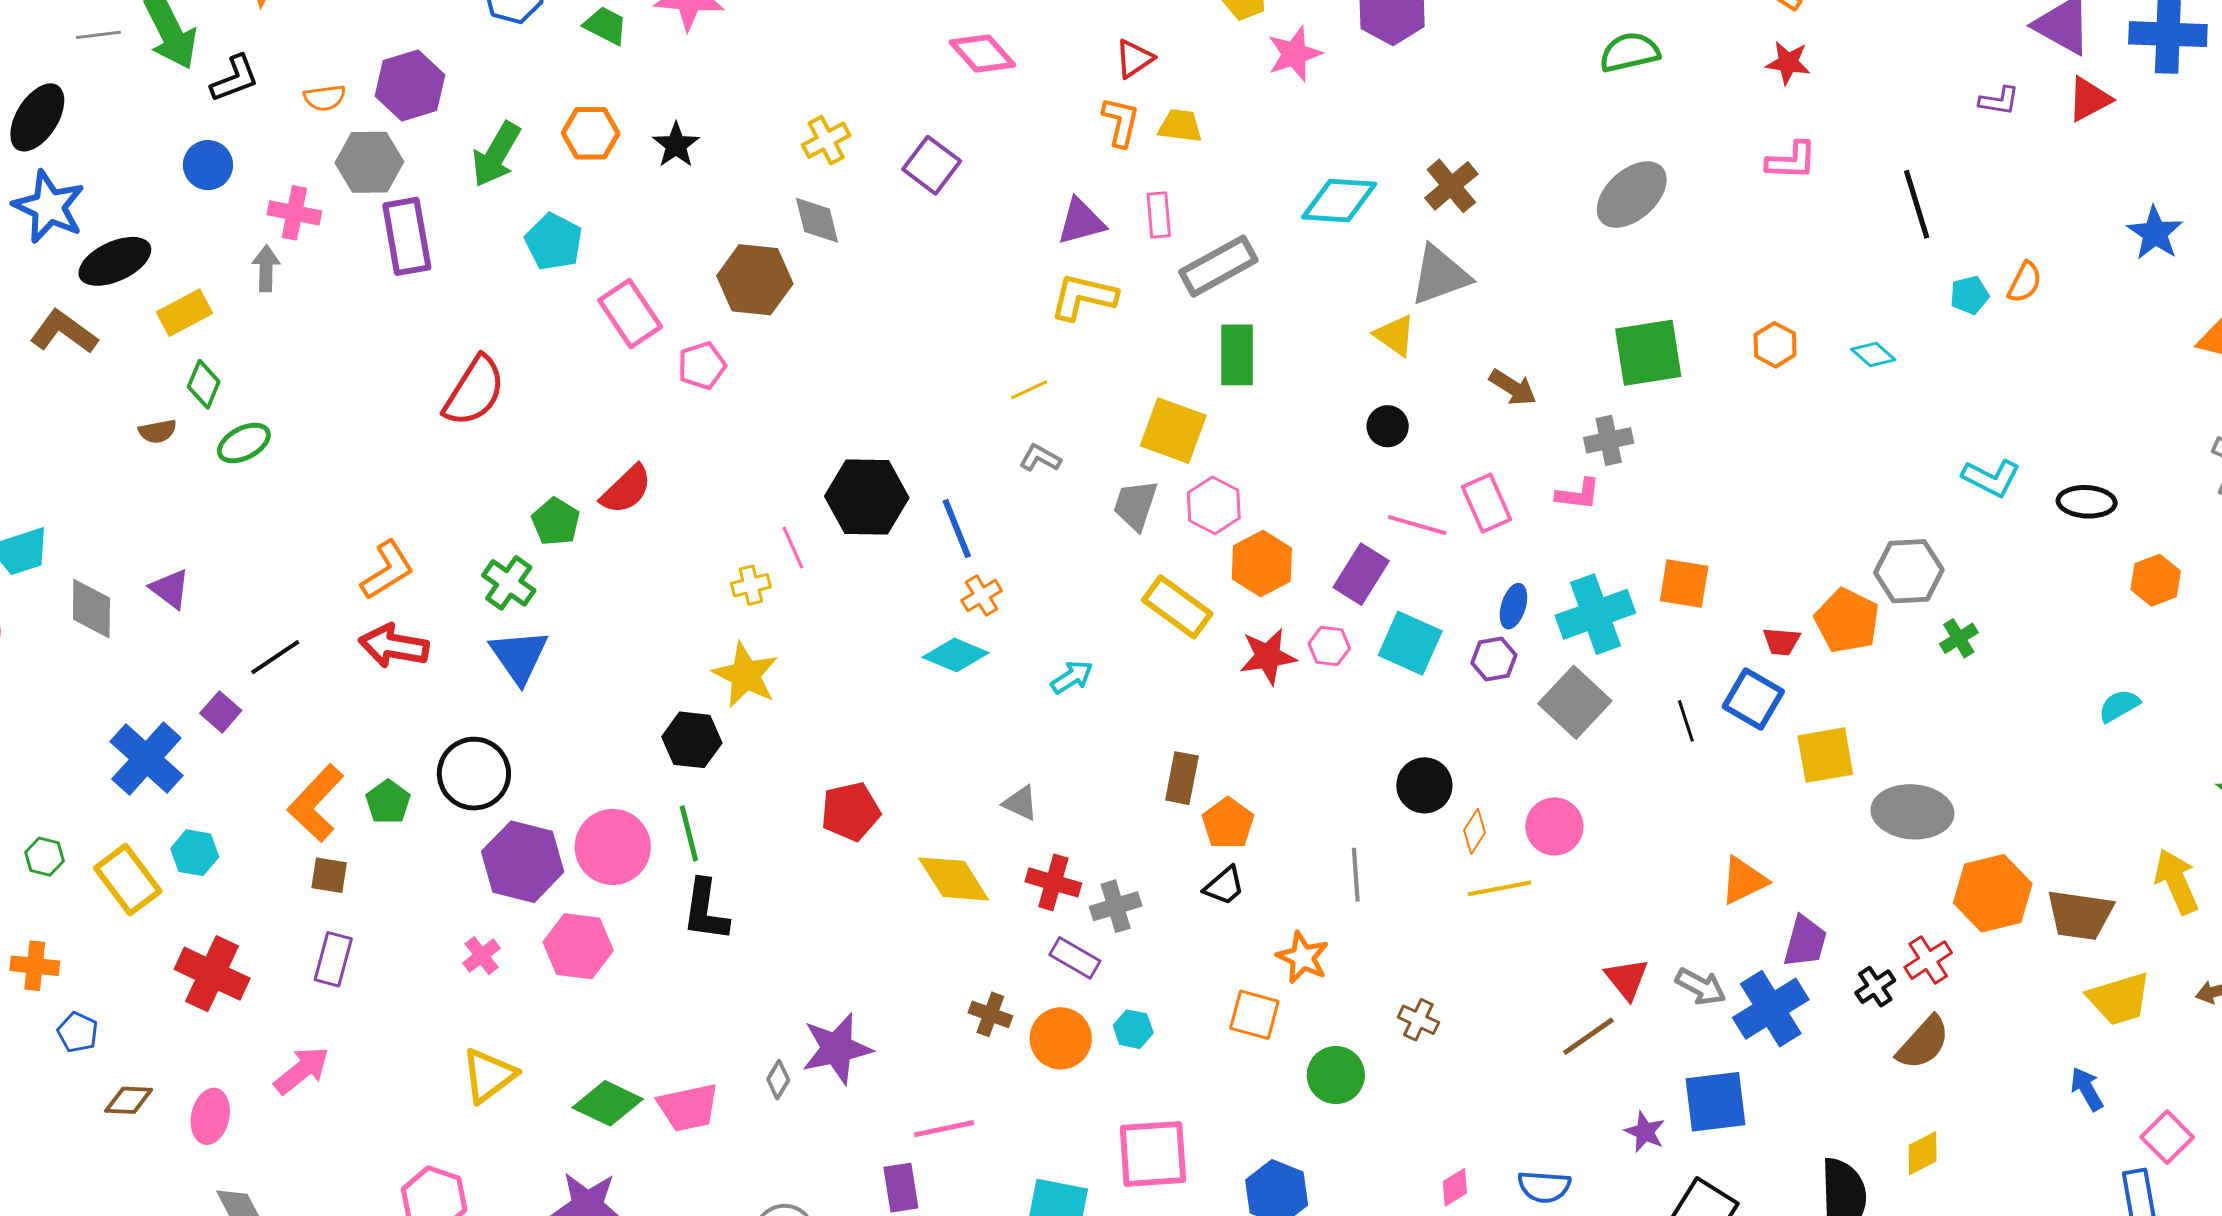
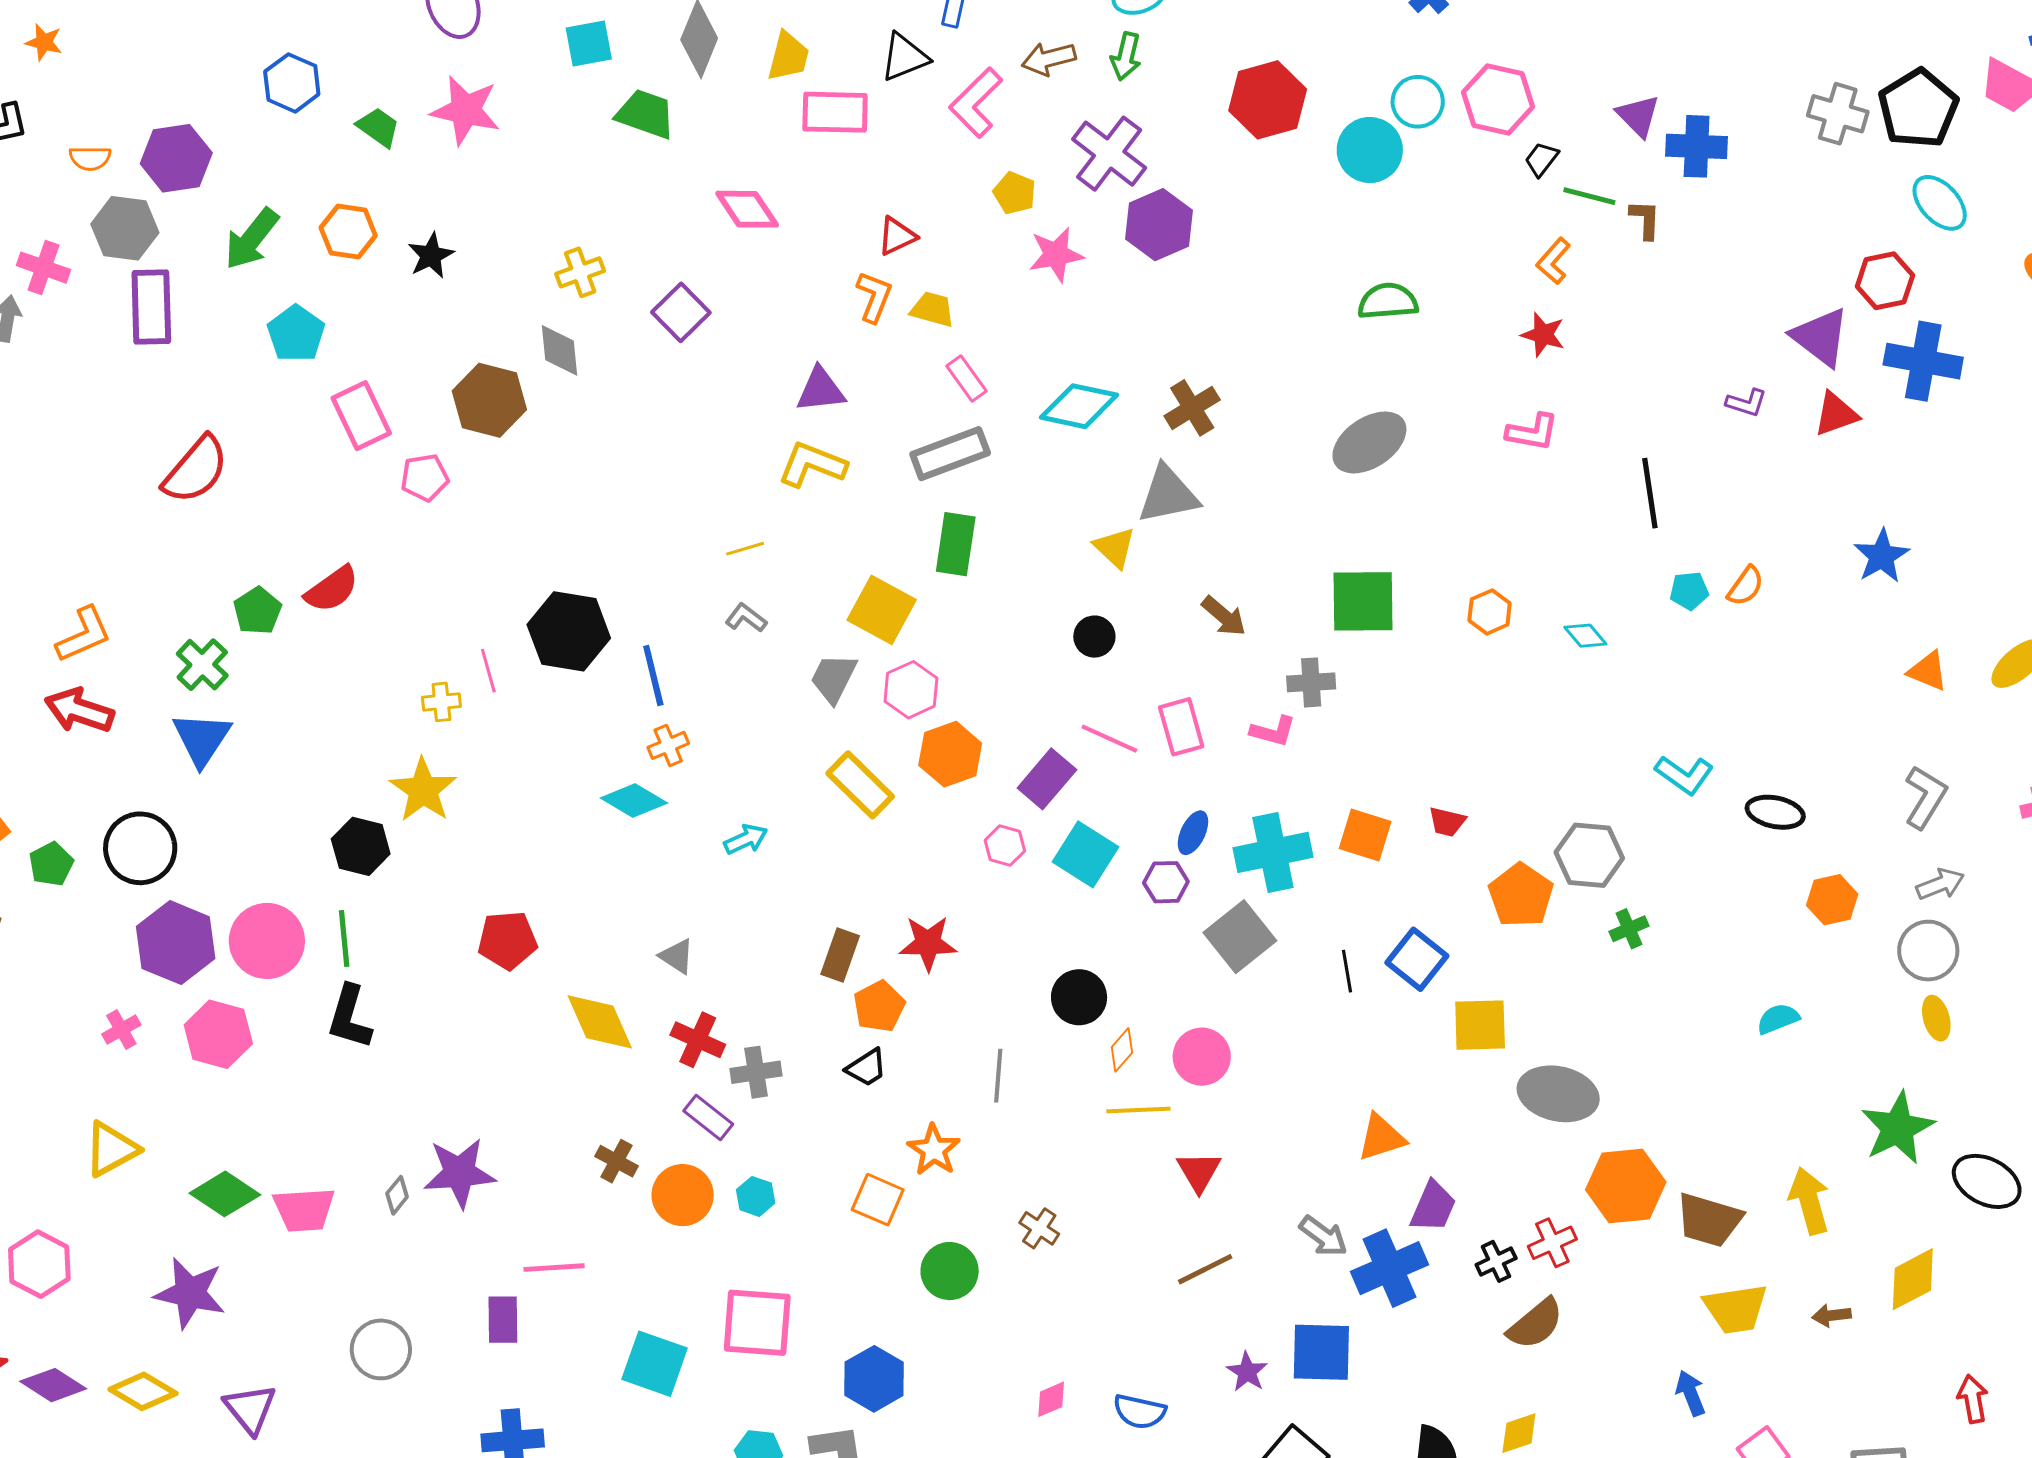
pink rectangle: (1159, 215) -> (967, 378), moved, turned -39
red trapezoid: (1781, 641) -> (1447, 822), moved
red star: (1268, 656) -> (928, 943), moved
red triangle: (1627, 979) -> (1199, 1172), moved

